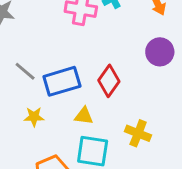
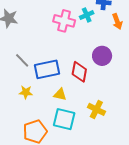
purple circle: (160, 52) -> (102, 56), moved
red diamond: (109, 81) -> (79, 72), turned -30

